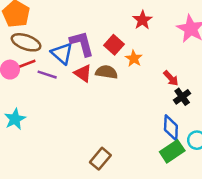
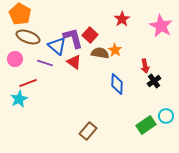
red square: (114, 45) -> (90, 35), moved
red line: (25, 65) -> (28, 83), moved
brown semicircle: (107, 72) -> (100, 53), moved
red arrow: (171, 78) -> (145, 66), turned 32
blue diamond: (171, 128) -> (117, 84), moved

